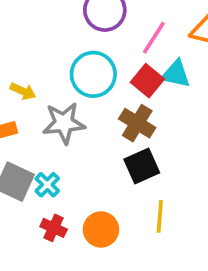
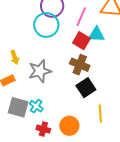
cyan circle: (93, 74) -> (46, 25), moved
yellow arrow: (23, 91) -> (15, 57), turned 56

